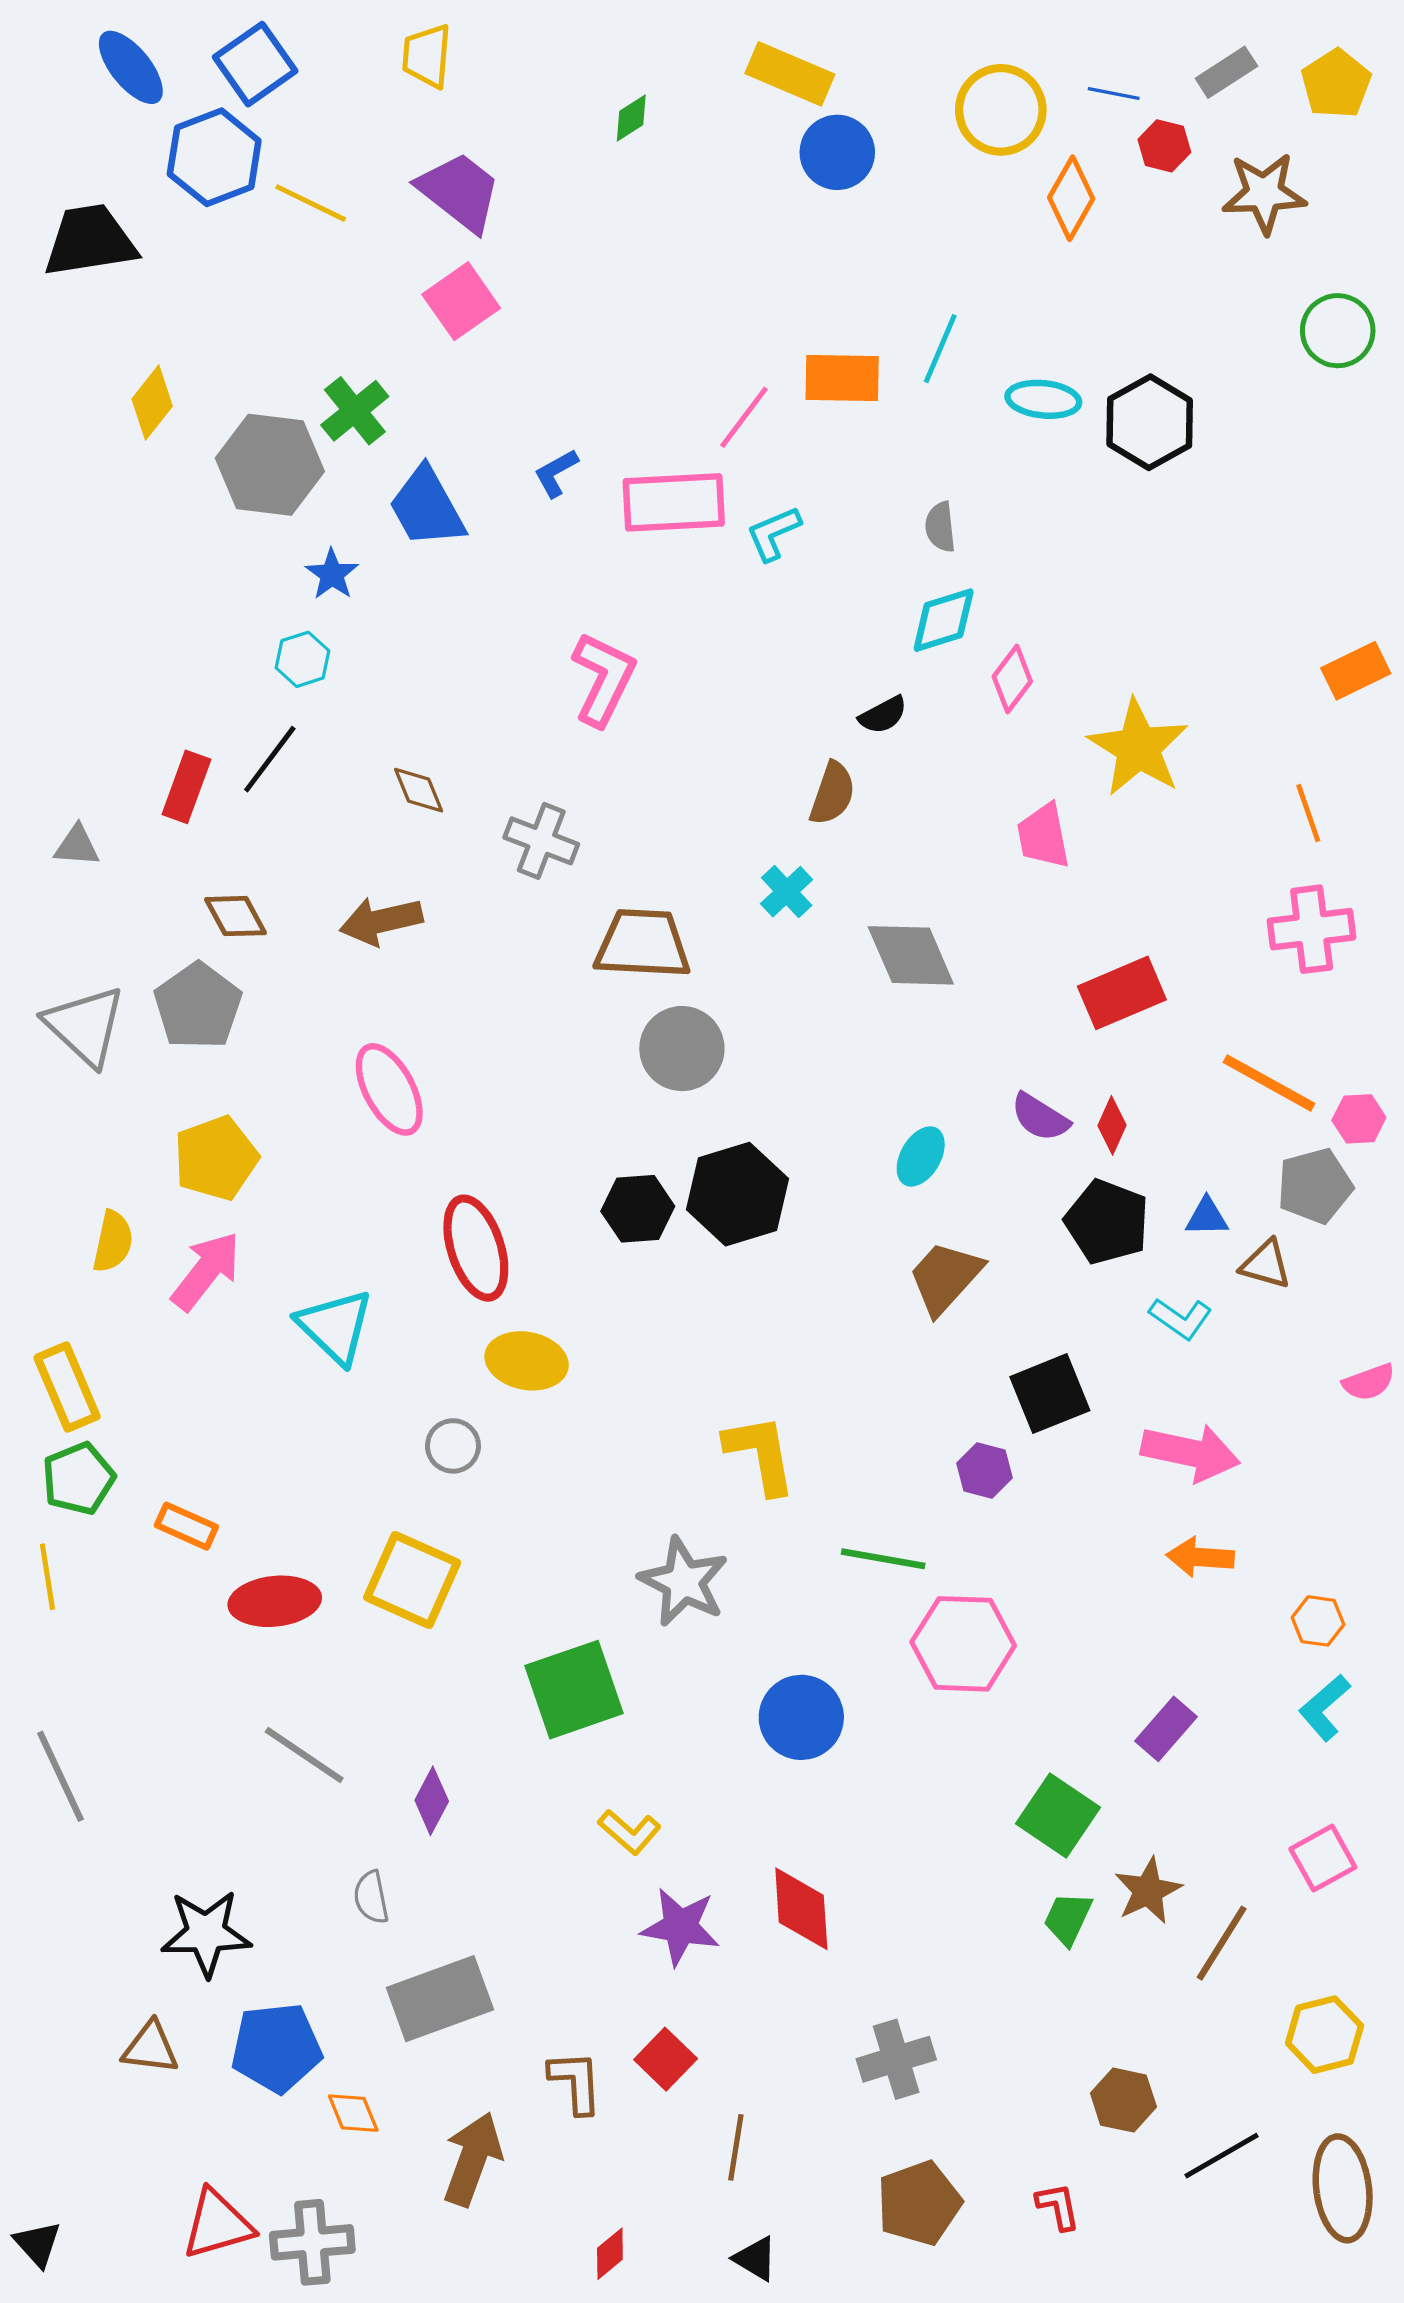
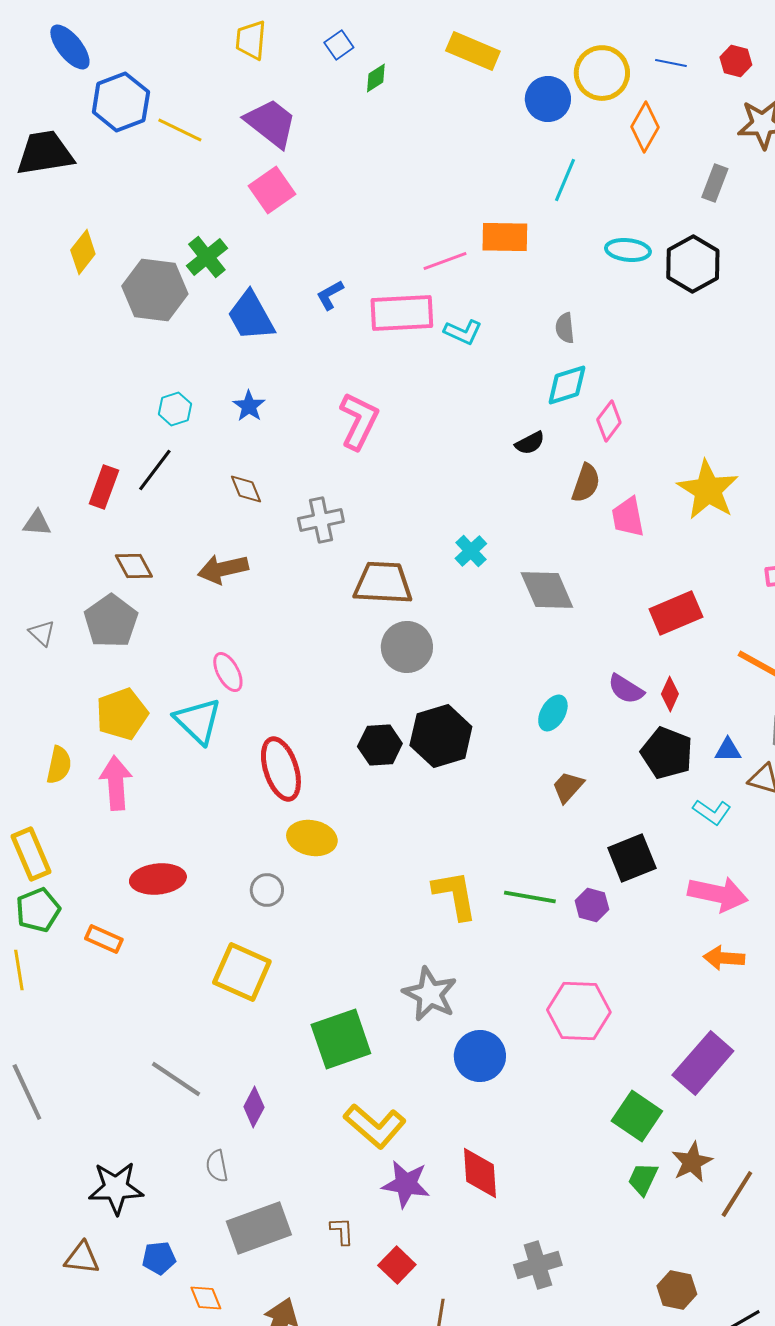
blue square: (255, 64) -> (339, 45), moved, size x0.6
gray rectangle: (1226, 72) -> (715, 183), moved, turned -36
red hexagon: (1164, 146) -> (736, 61), moved
blue circle: (837, 152) -> (548, 99), moved
cyan line: (940, 349) -> (565, 180), moved
pink line: (744, 417) -> (445, 261), turned 33
cyan L-shape: (773, 533) -> (463, 332), turned -132
blue star: (332, 574) -> (249, 406), moved
yellow star: (1138, 748) -> (708, 490), moved
brown semicircle: (832, 793) -> (586, 483), moved
gray cross: (541, 841) -> (321, 520), turned -33
gray triangle: (85, 1026) -> (42, 633), size x0.5
pink ellipse: (389, 1089) -> (228, 672), size x0.7
pink arrow: (206, 1271) -> (116, 783), turned -42
brown trapezoid: (945, 1277) -> (568, 787), size x0.7
cyan triangle: (335, 1327) -> (198, 721), moved
green line: (883, 1559) -> (530, 897), moved
gray star: (684, 1582) -> (430, 994), moved
red ellipse: (275, 1601) -> (158, 879), moved
purple rectangle: (1166, 1729) -> (703, 1063), size x1.6
yellow L-shape: (630, 1832) -> (375, 1126), size x1.6
blue pentagon: (276, 2048) -> (159, 1258), size x0.6
brown L-shape: (576, 2082) -> (342, 1231), moved, size x0.7

